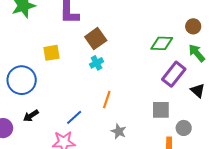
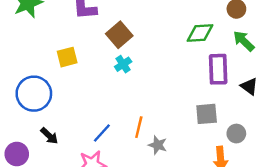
purple rectangle: (174, 74) -> (218, 69), turned -35
orange line: (107, 100) -> (139, 127), moved
black arrow: (31, 116) -> (49, 136), turned -98

